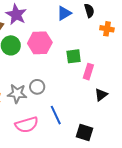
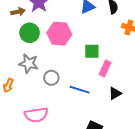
gray star: (17, 94) -> (29, 63), moved
blue line: (56, 115) -> (80, 90), moved, turned -54

